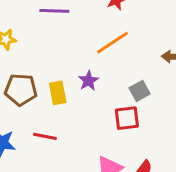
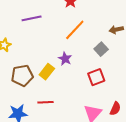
gray square: (140, 91) -> (101, 49), moved
yellow rectangle: (58, 93) -> (47, 72), turned 63

